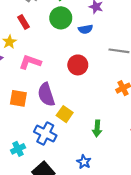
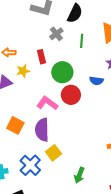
green circle: (61, 18) -> (62, 72), moved
pink L-shape: (30, 62) -> (47, 103), moved
red circle: (78, 65) -> (71, 95), moved

